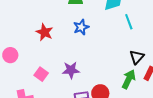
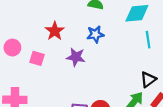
purple star: (71, 70) -> (76, 57), moved
pink square: (41, 74) -> (37, 58), moved, turned -32

